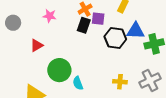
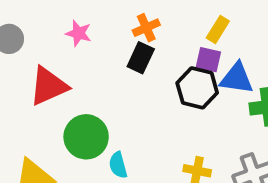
purple square: (98, 19) -> (208, 60), moved
red triangle: (37, 45) -> (48, 86), size x1.6

